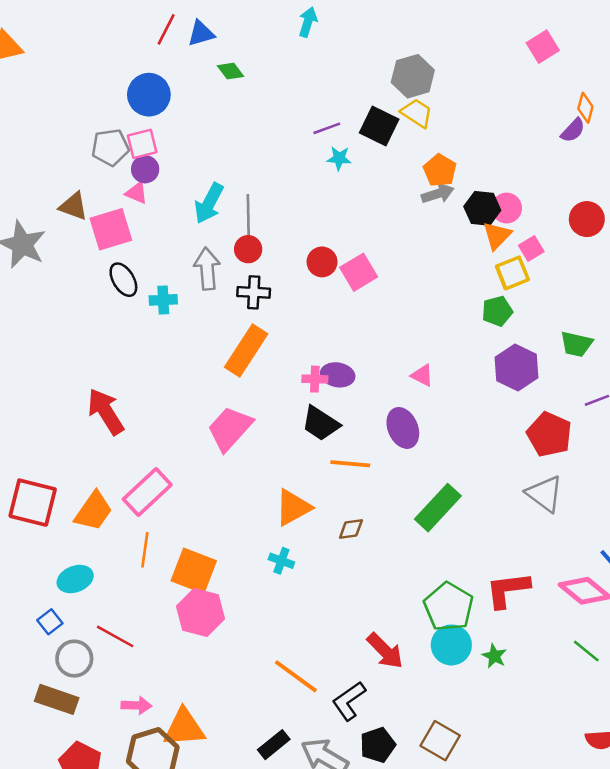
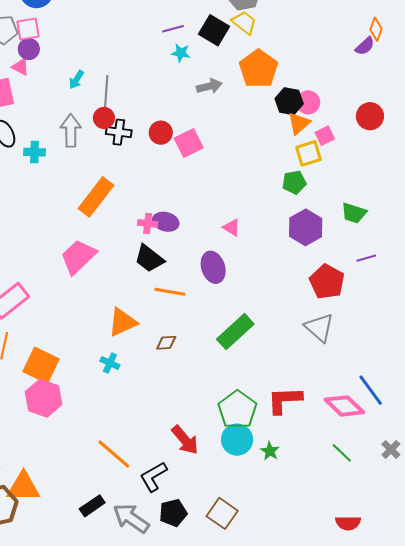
orange pentagon: (440, 170) -> (259, 69), size x1.5
gray arrow: (438, 194) -> (209, 86), moved
cyan arrow: (209, 203) -> (76, 80), size x0.6
black cross: (254, 292) -> (119, 132), moved

